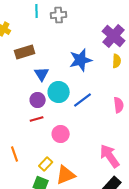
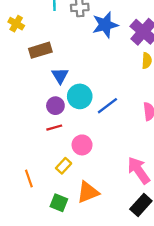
blue star: (81, 60) -> (105, 25), moved
orange line: (15, 154) -> (29, 178), moved
yellow rectangle: (46, 164) -> (64, 166), moved

